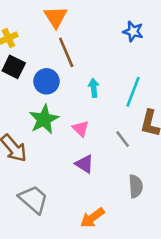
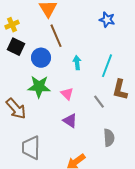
green star: (44, 119) -> (39, 87), turned 30
gray trapezoid: (33, 199) -> (31, 148), turned -130

